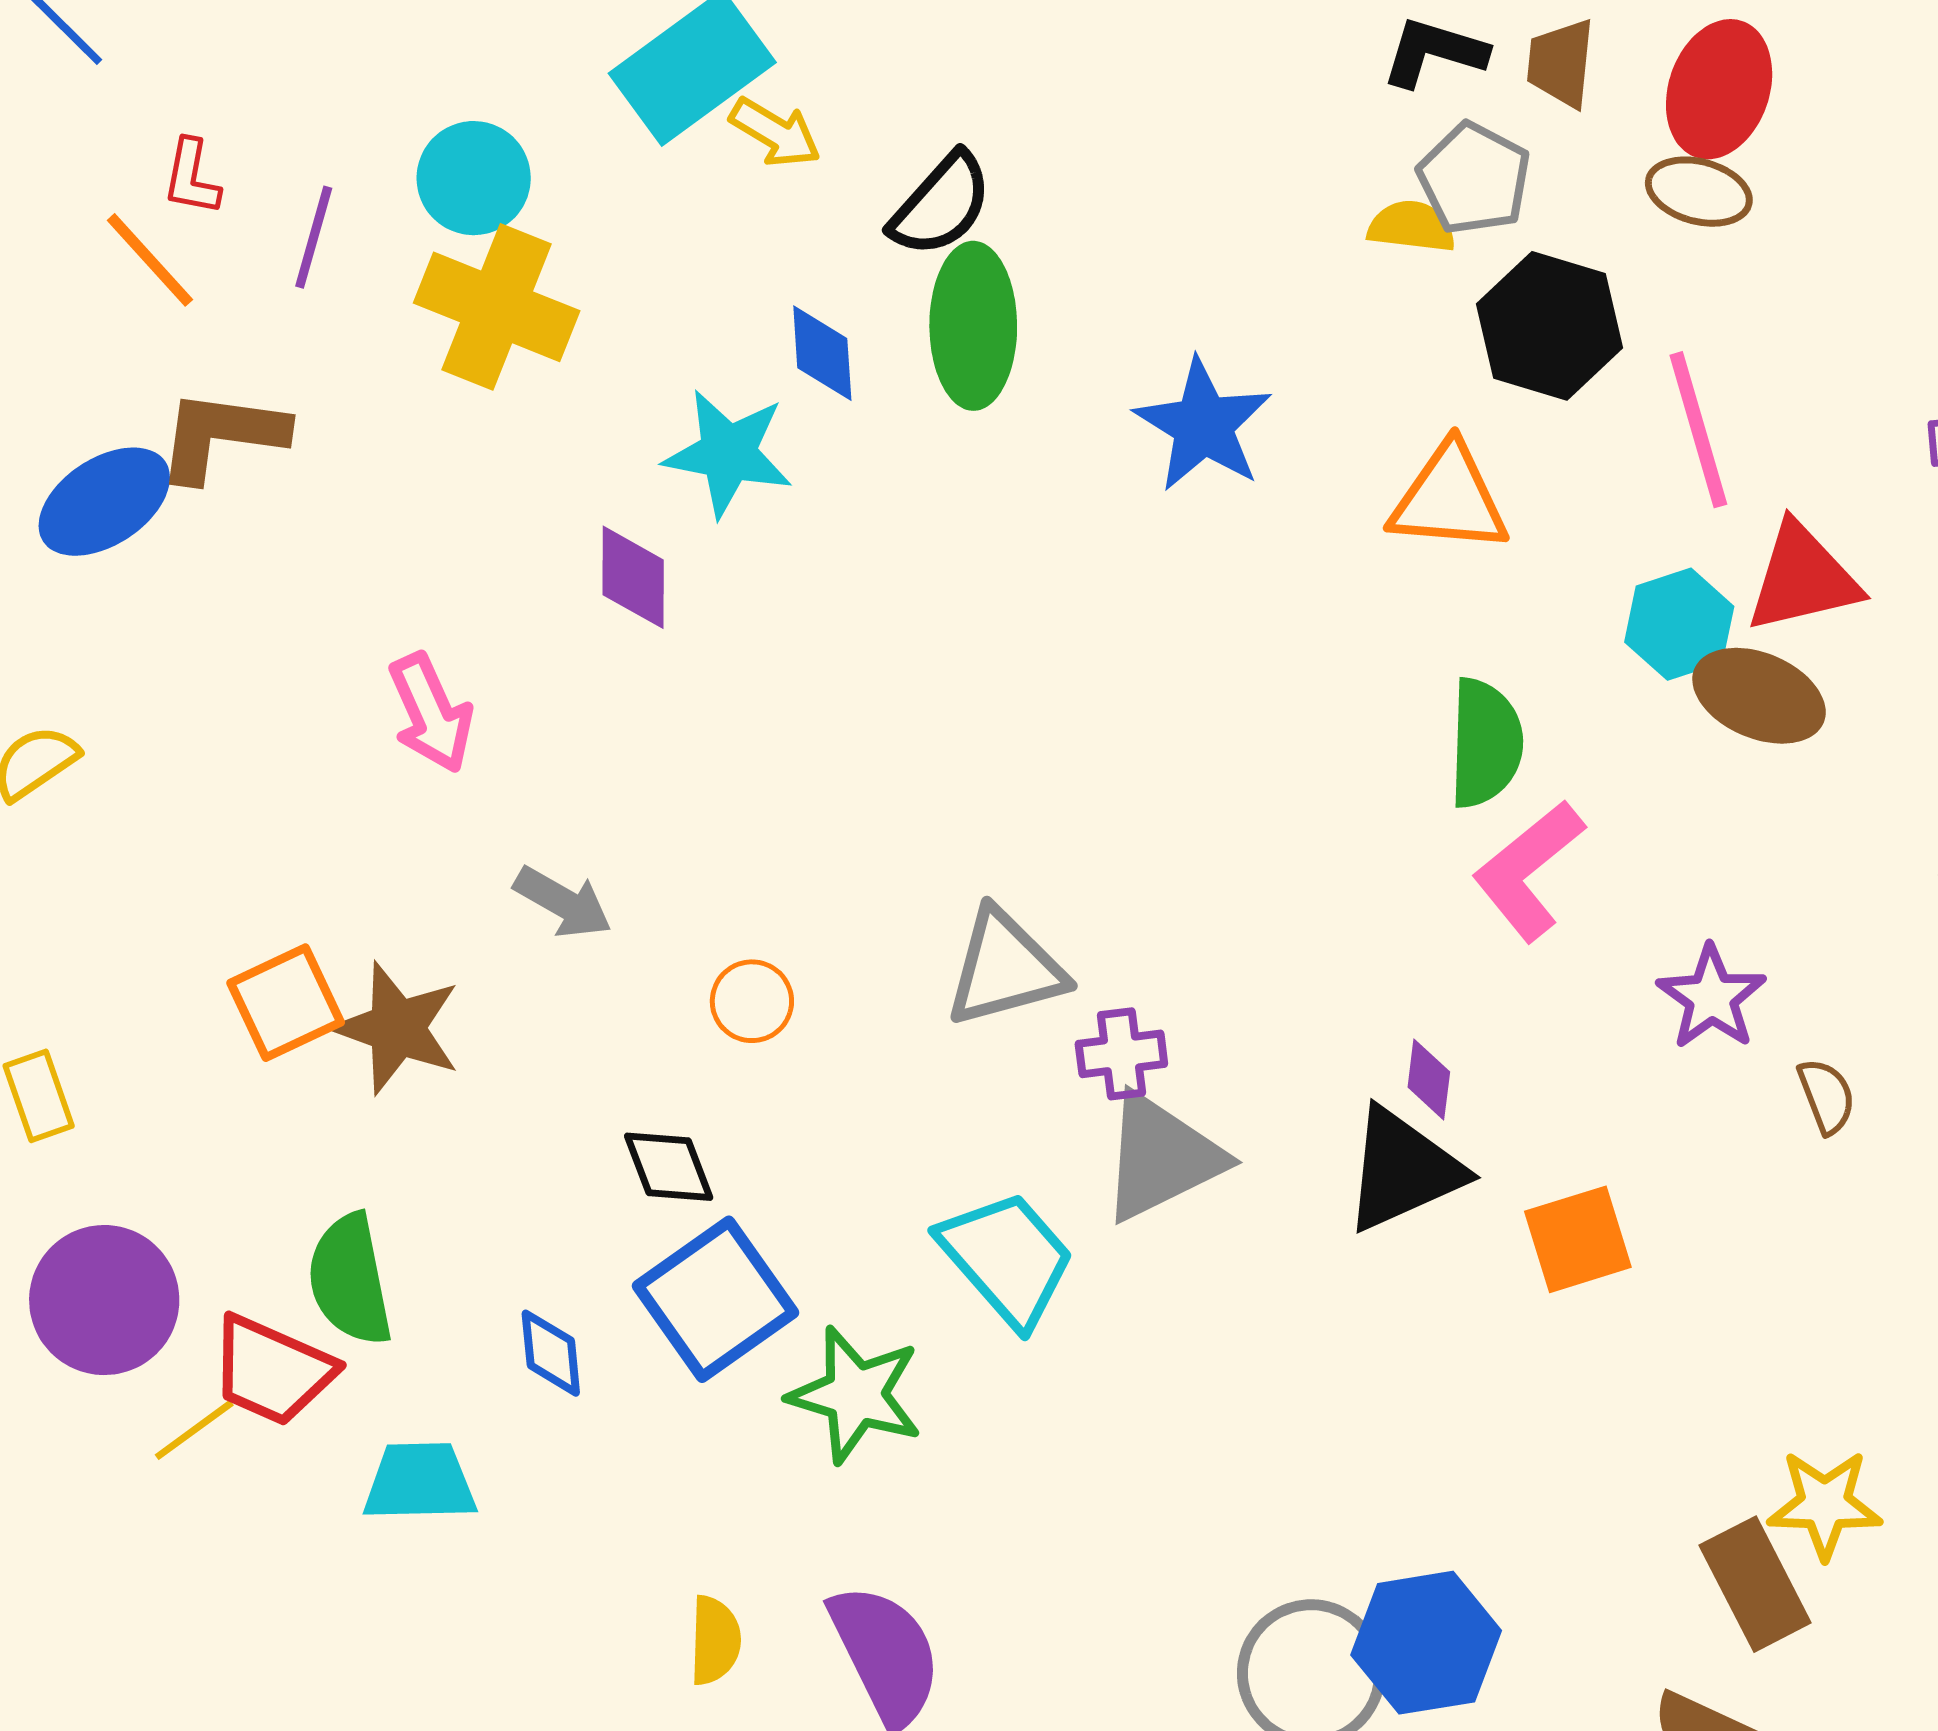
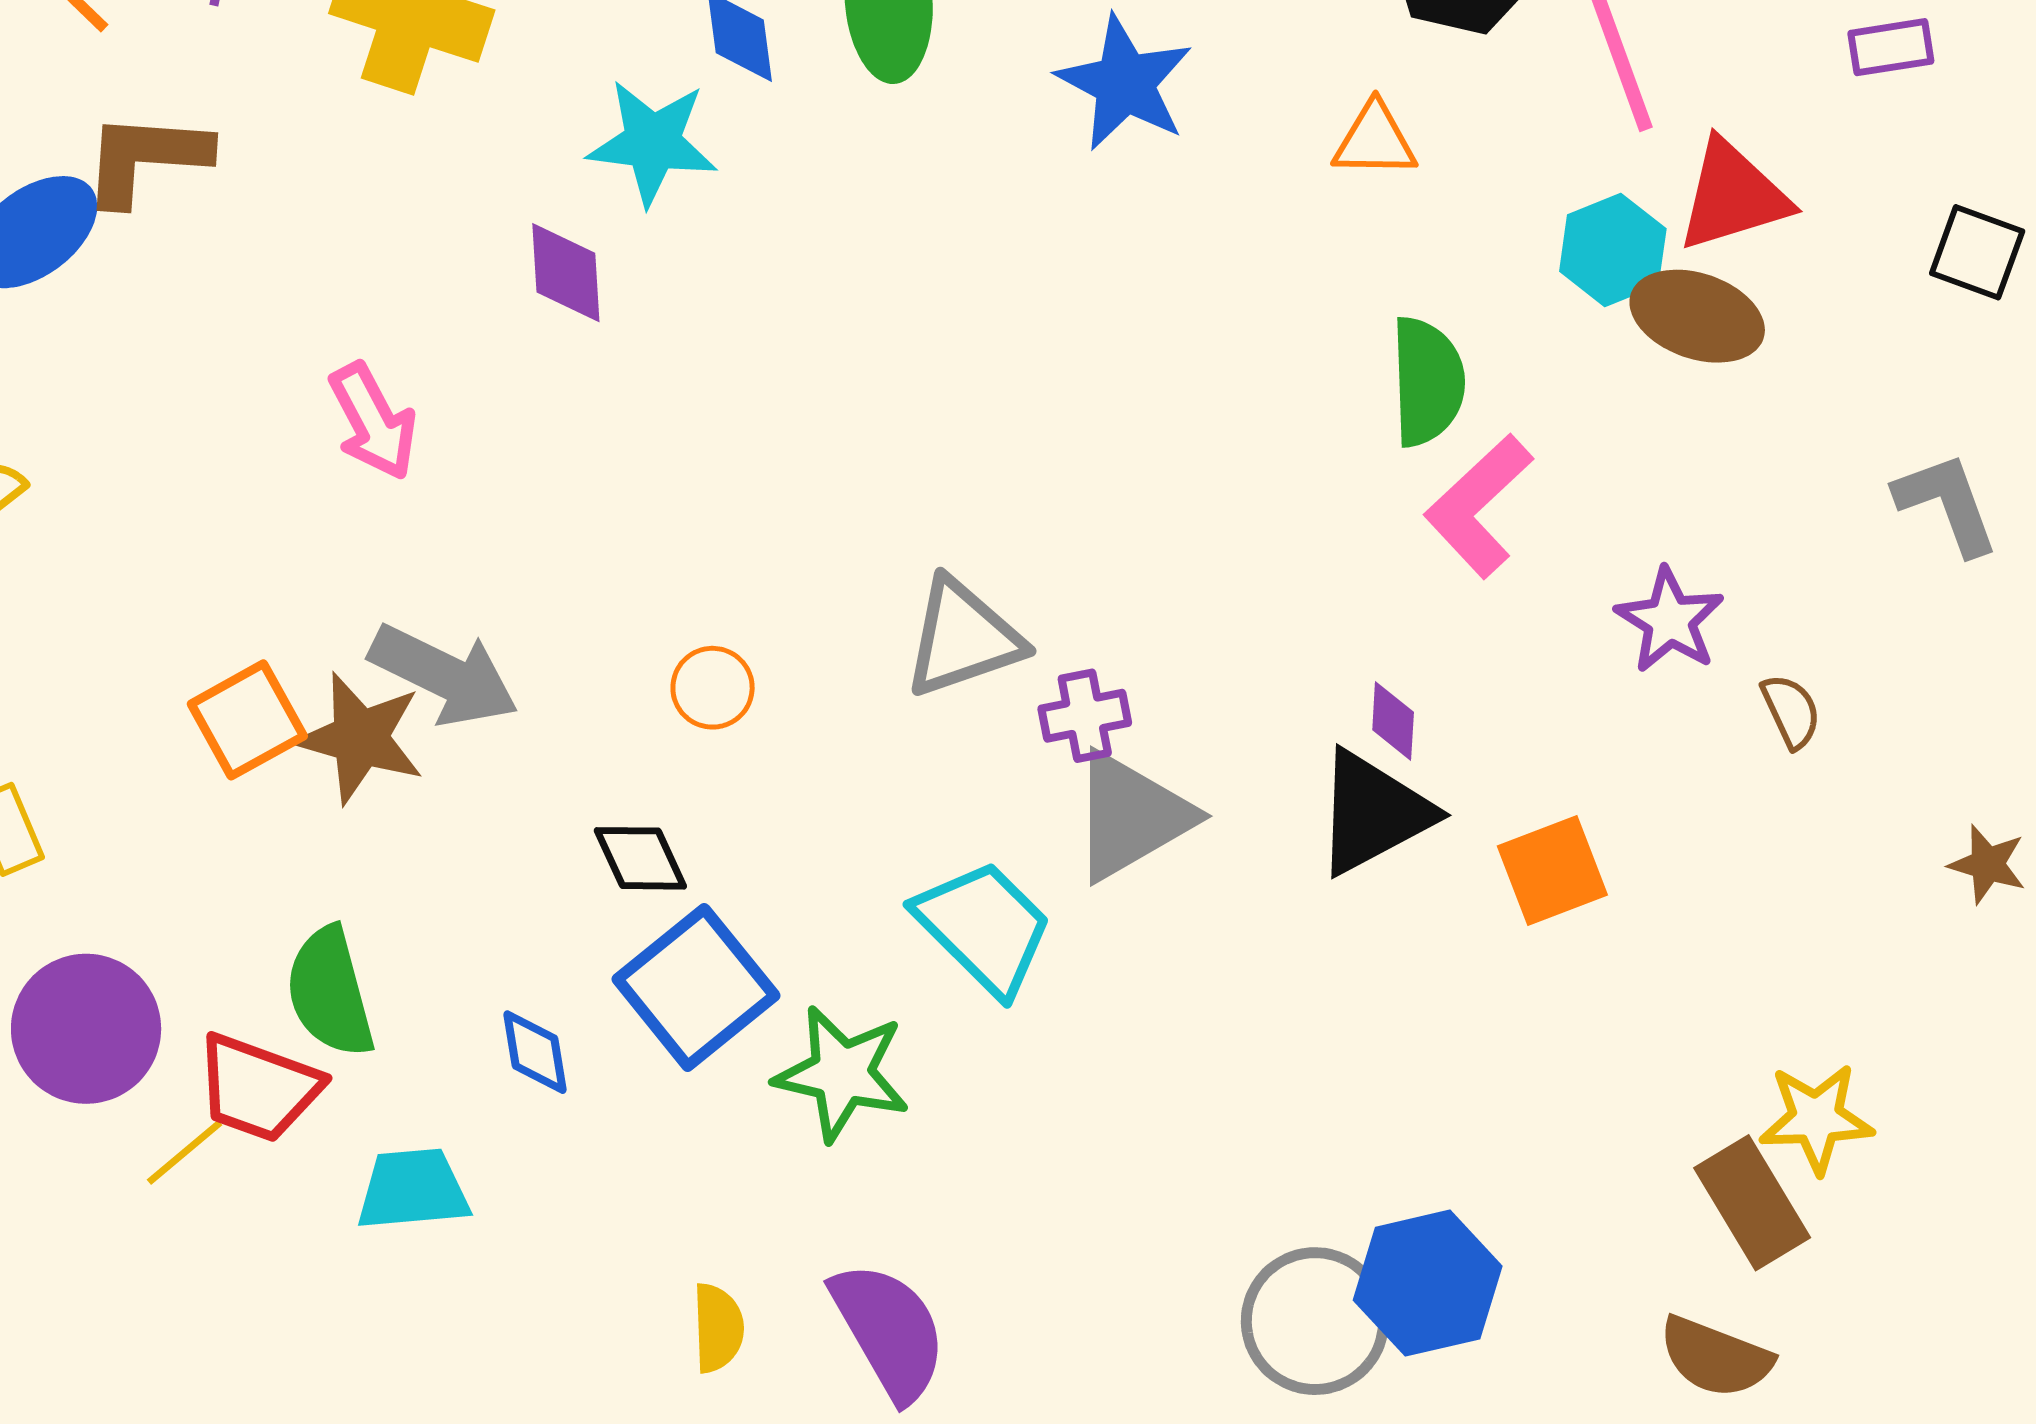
orange triangle: (1449, 499) -> (1375, 140), size x0.7
gray arrow: (563, 902) -> (444, 675), moved, size x1.5

